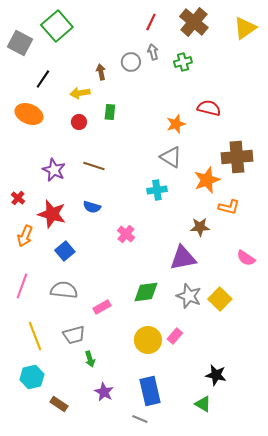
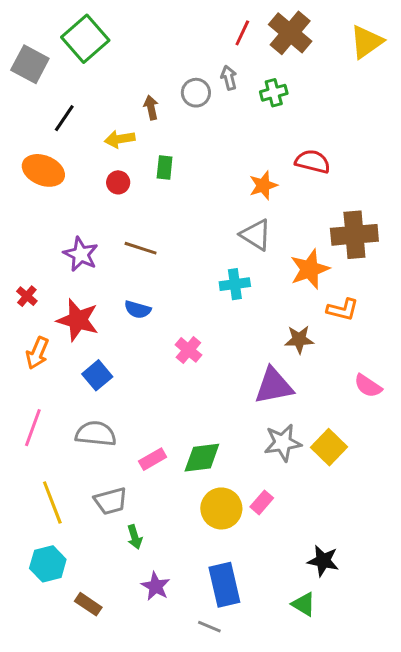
red line: (151, 22) -> (242, 33), moved
green diamond: (146, 292) -> (202, 458), moved
gray star: (189, 296) -> (283, 443), turned -30

